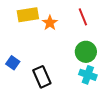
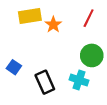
red line: (83, 17) -> (89, 18), turned 48
cyan cross: (88, 75) -> (79, 80), moved

